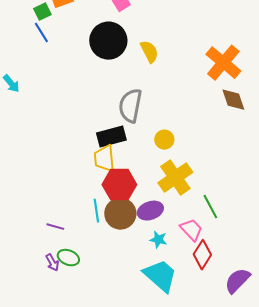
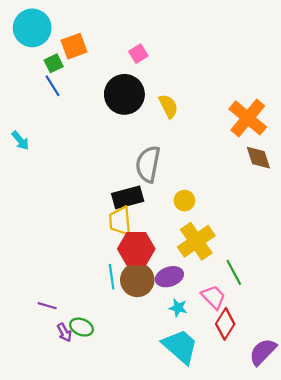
purple line: (55, 227) -> (47, 306), moved

